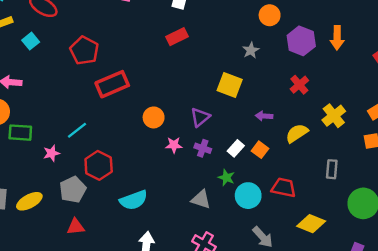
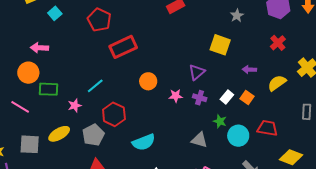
orange circle: (154, 117) -> (148, 81), moved
yellow ellipse: (29, 201) -> (59, 134), moved

